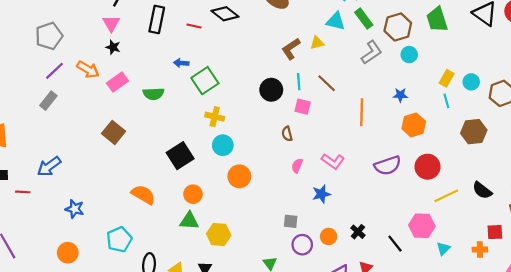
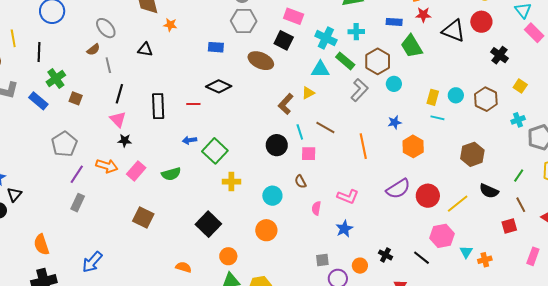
cyan line: (446, 101) -> (437, 118), turned -48
brown hexagon: (474, 132) -> (472, 154), moved
cyan circle: (223, 145) -> (272, 196), moved
red circle: (428, 167) -> (428, 196), moved
orange semicircle: (143, 195) -> (184, 267), size x0.7
orange cross: (480, 250) -> (485, 260), moved

